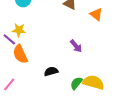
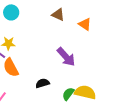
purple arrow: (76, 46) -> (66, 57), size x1.5

